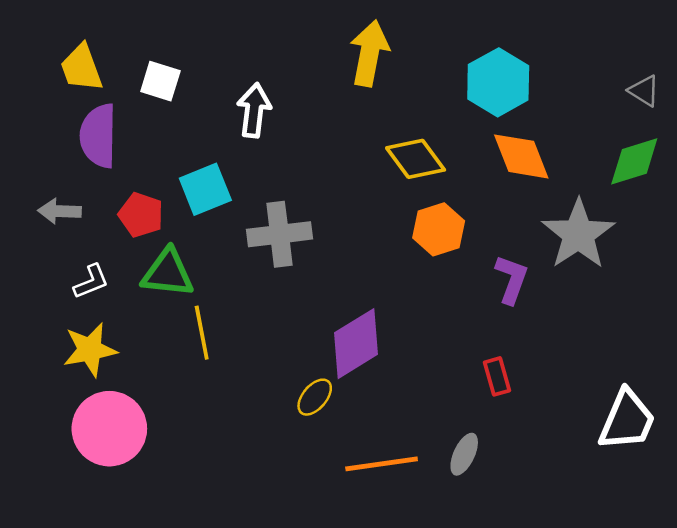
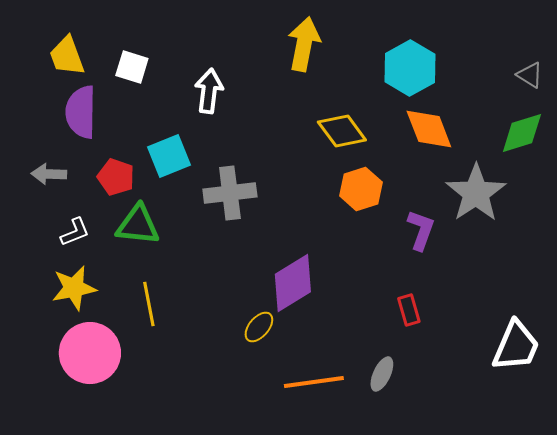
yellow line: (202, 333) -> (149, 304), moved

